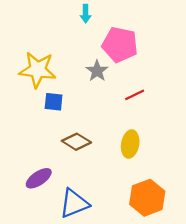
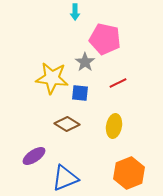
yellow star: (38, 70) -> (52, 78), moved
blue square: (54, 102) -> (80, 93), moved

